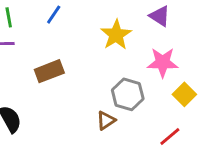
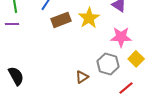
brown rectangle: (49, 71) -> (61, 20), moved
gray hexagon: (128, 94) -> (108, 64), moved

